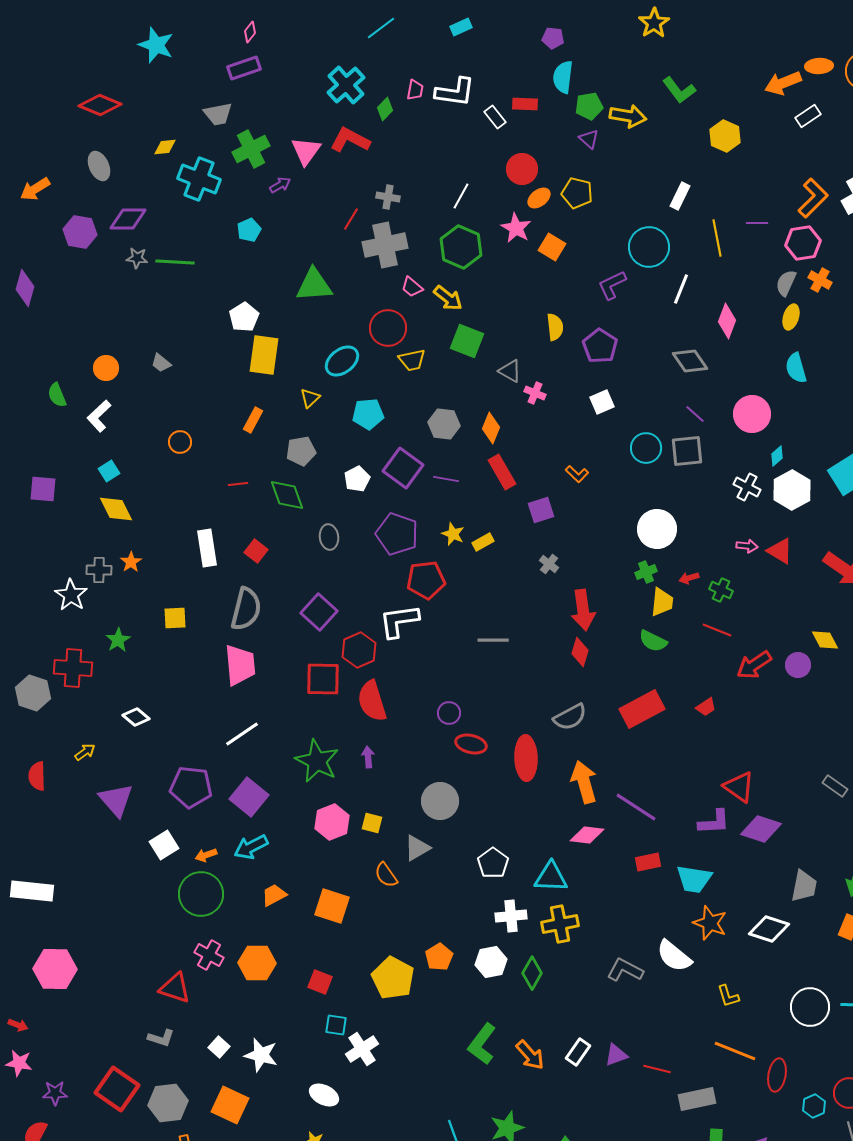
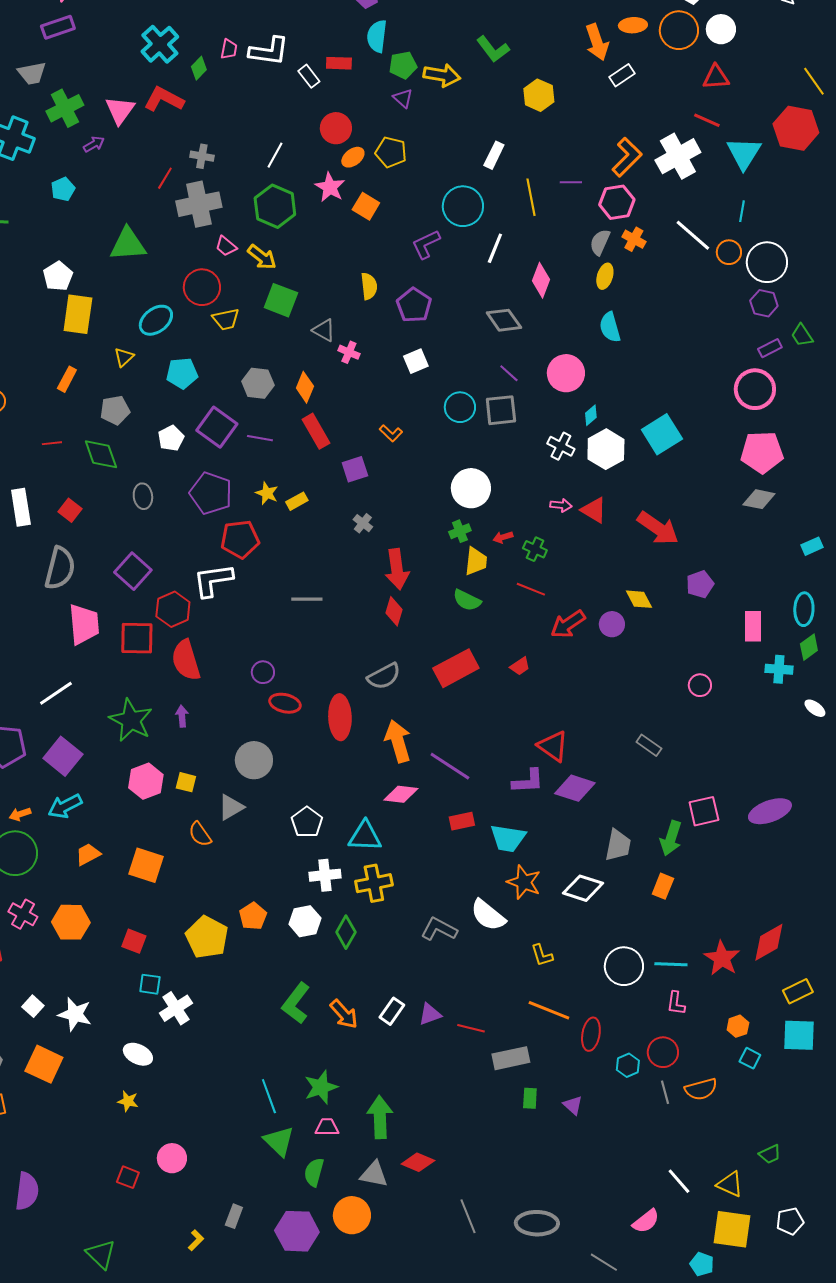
orange arrow: (783, 83) -> (597, 42), turned -87
pink trapezoid: (240, 665) -> (84, 624), moved

